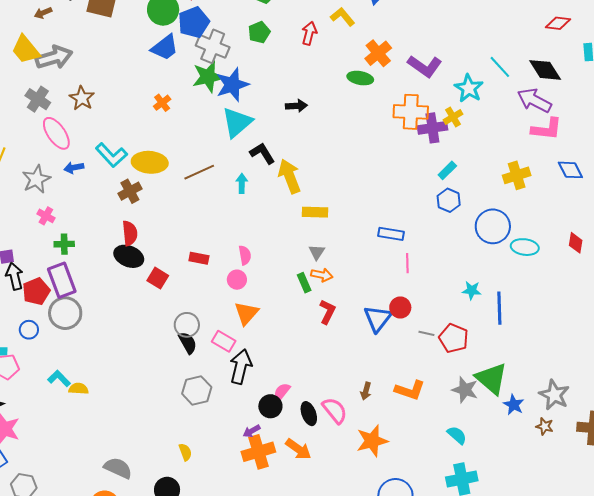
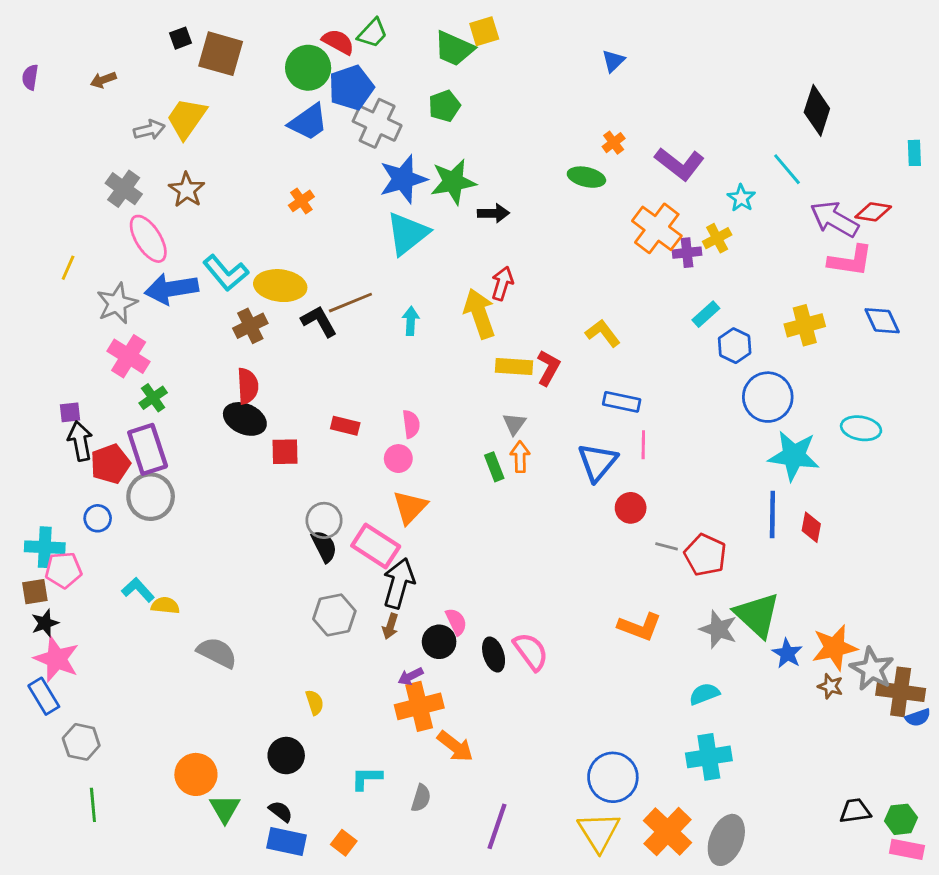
brown arrow: (43, 13) -> (103, 80), moved
yellow L-shape: (343, 17) -> (603, 333), moved
red diamond: (558, 23) -> (873, 212), moved
red arrow: (309, 33) -> (502, 283), moved
yellow trapezoid: (26, 50) -> (186, 118), moved, turned 72
orange cross: (378, 53) -> (614, 143), size x0.6
gray arrow: (54, 57) -> (149, 130), size x0.6
black diamond: (545, 70) -> (817, 110), moved, turned 48
green star: (208, 77) -> (453, 182), moved
cyan star: (469, 88) -> (741, 198), size x0.7
orange cross: (411, 112) -> (657, 228), turned 32
purple cross: (432, 128) -> (687, 253), size x0.7
black L-shape: (262, 153) -> (319, 321), moved
blue arrow: (74, 168) -> (171, 289), size x1.8
blue hexagon: (449, 200) -> (735, 346), moved
pink cross: (46, 216) -> (129, 356), size x1.6
red diamond: (576, 243) -> (811, 527), moved
green cross: (64, 244) -> (153, 398), turned -36
cyan ellipse: (525, 247) -> (861, 428), moved
orange arrow: (322, 275) -> (520, 457), turned -105
red square: (158, 278) -> (285, 452), turned -35
cyan star: (472, 290) -> (794, 456), moved, size x1.8
red L-shape: (327, 312) -> (548, 368), moved
blue triangle: (378, 318) -> (597, 462), moved
pink rectangle: (224, 341) -> (376, 546), size x1.4
brown arrow: (366, 391) -> (390, 626), moved
pink semicircle: (282, 392) -> (456, 622), turned 114
gray star: (554, 395) -> (872, 669), moved
cyan semicircle: (457, 435) -> (704, 694), turned -65
orange star: (372, 441) -> (835, 648), moved
orange arrow: (298, 449) -> (455, 746), moved
gray semicircle: (118, 468) -> (217, 653), moved

